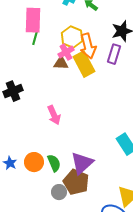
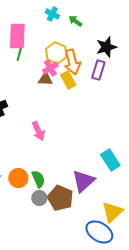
yellow rectangle: (84, 64) -> (68, 80), size x0.7
purple triangle: (82, 163) -> (83, 181), moved
gray circle: (59, 192) -> (39, 198), moved

